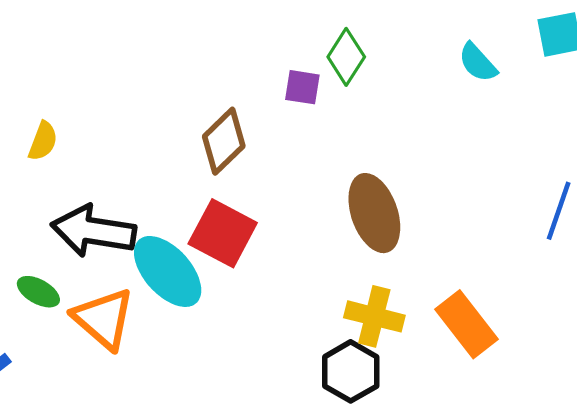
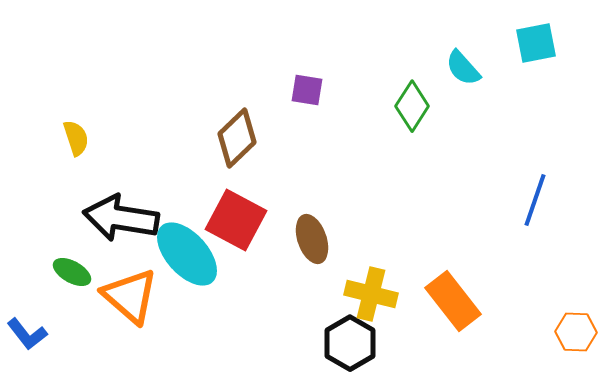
green diamond: (346, 57) -> (412, 106), moved
yellow semicircle: (43, 141) -> (76, 138), turned -39
brown ellipse: (374, 213) -> (312, 239), moved, size x0.7

